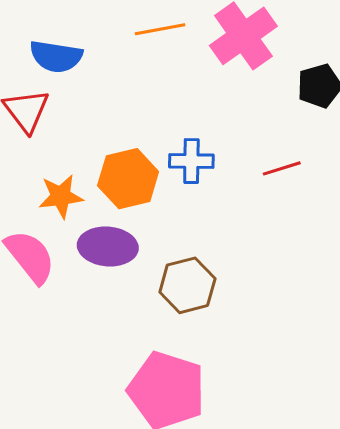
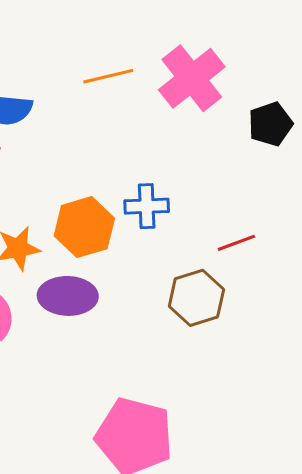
red line: (282, 168) -> (236, 243), moved
brown hexagon: (187, 285) -> (196, 298), moved

